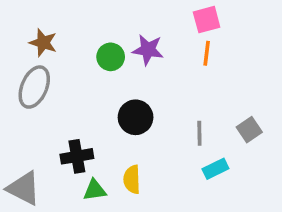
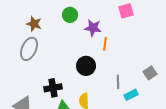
orange line: (207, 53) -> (105, 44), moved
green circle: (111, 57) -> (70, 15), moved
gray line: (199, 133) -> (118, 82), moved

